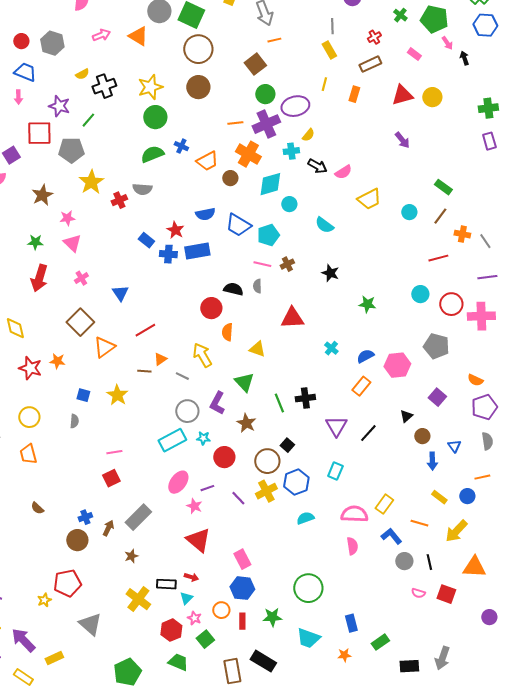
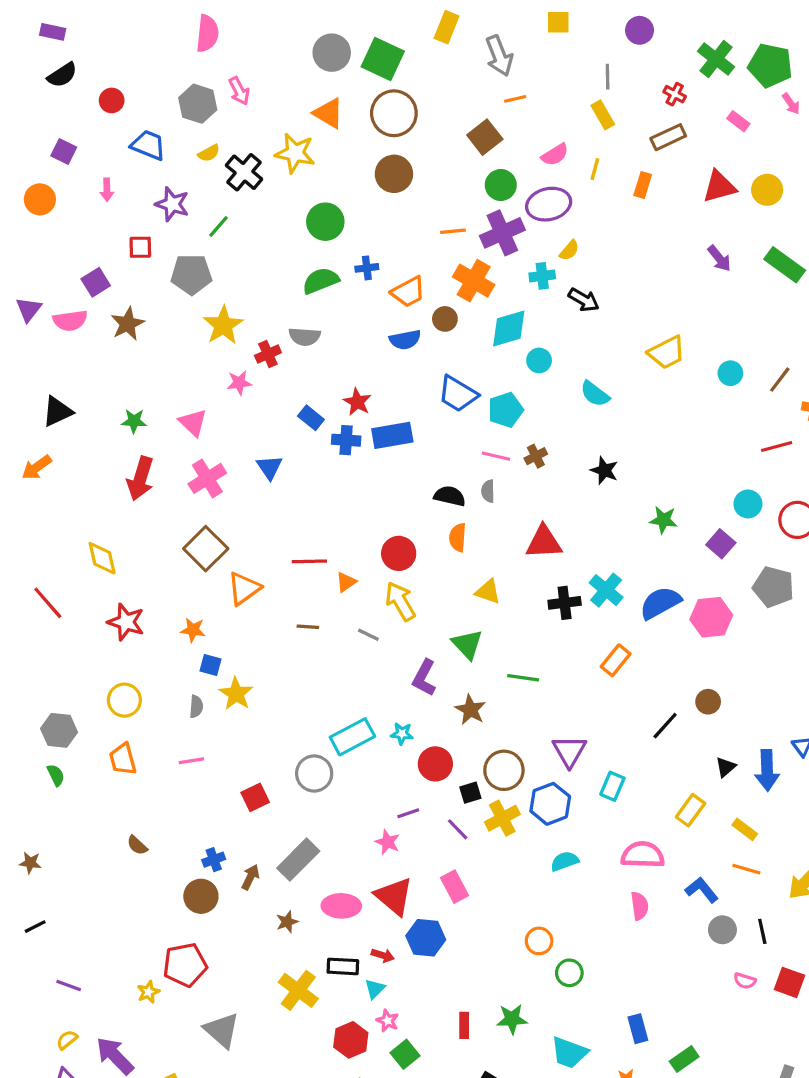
green cross: (400, 15) -> (716, 59), size x1.6
pink arrow: (101, 35) -> (239, 91), turned 84
orange triangle: (138, 36) -> (329, 113), moved
red cross: (374, 37) -> (675, 94), turned -32
gray hexagon: (52, 43) -> (198, 104), moved
blue trapezoid: (25, 72) -> (148, 145), moved
black cross: (104, 86) -> (244, 172), turned -30
yellow star: (150, 87) -> (295, 153), moved, turned 30
red square: (39, 133) -> (140, 247), size x0.6
blue cross: (181, 146) -> (367, 268), turned -32
pink semicircle: (343, 172) -> (555, 155), moved
green rectangle: (443, 187) -> (785, 265), moved, size x1.4
brown star: (42, 195) -> (128, 324), moved
blue semicircle: (205, 214) -> (405, 340), moved
pink star: (67, 218) -> (239, 383), moved
pink cross: (81, 278) -> (207, 478), size x1.6
blue triangle: (120, 293) -> (270, 467), moved
red circle: (211, 308) -> (399, 553), moved
red line: (145, 330) -> (309, 561), turned 30
orange semicircle: (227, 332) -> (458, 537), moved
cyan cross: (331, 348) -> (606, 590), size x1.5
blue semicircle: (365, 356) -> (660, 603), size x1.5
orange triangle: (160, 359) -> (346, 582), moved
orange star: (57, 361) -> (193, 630), moved
orange rectangle: (361, 386) -> (616, 660), moved
yellow star: (117, 395) -> (236, 694), moved
purple square: (437, 397) -> (721, 544), moved
black cross: (305, 398) -> (565, 603), moved
green line: (279, 403) -> (523, 678), turned -60
gray circle: (187, 411) -> (314, 773), moved
black triangle: (406, 416) -> (726, 767), moved
purple triangle: (336, 426) -> (569, 751), moved
brown circle: (422, 436) -> (708, 702), moved
black square: (287, 445) -> (470, 793), moved, turned 32
pink line: (114, 452) -> (191, 761), moved
blue arrow: (432, 461) -> (767, 770), size x1.4
pink ellipse: (178, 482) -> (341, 906), moved, turned 55
yellow rectangle: (439, 497) -> (745, 829), moved
yellow rectangle: (384, 504) -> (691, 810), moved
pink rectangle: (242, 559) -> (455, 887), moved
blue hexagon: (242, 588) -> (426, 938), moved
green circle: (308, 588) -> (569, 973), size x0.6
orange circle: (221, 610) -> (539, 941), moved

